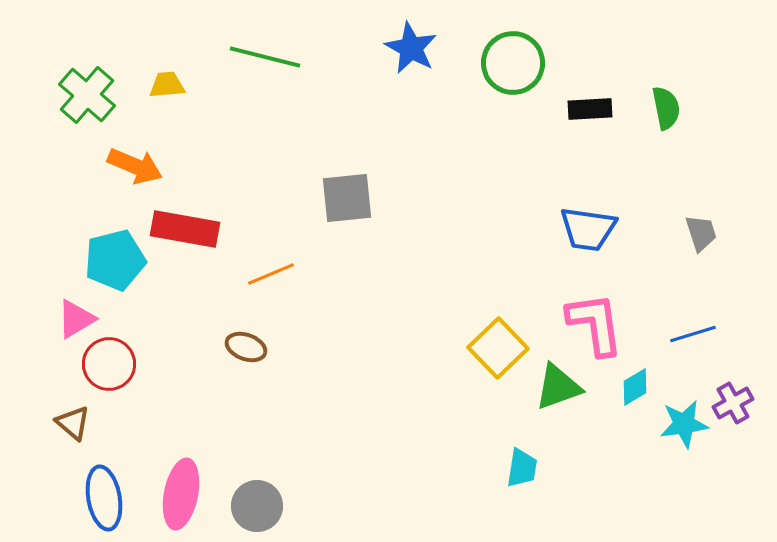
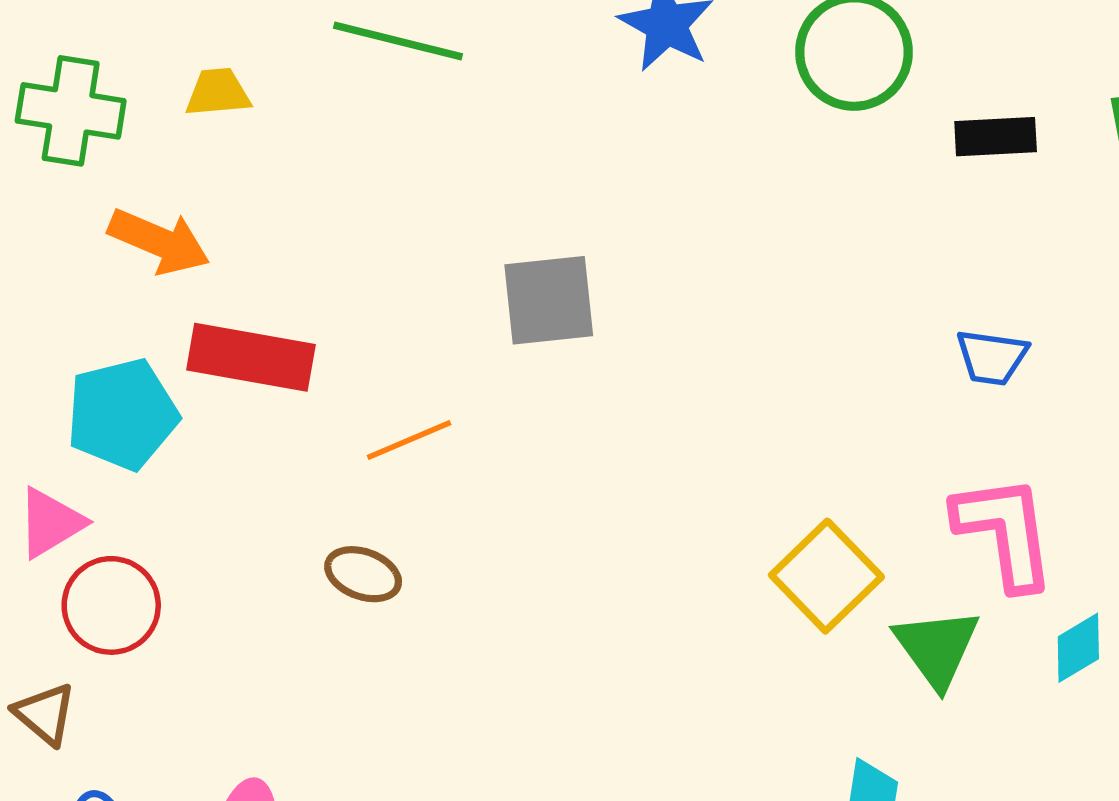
green cross: (87, 95) -> (71, 111), turned -32
blue trapezoid: (588, 229) -> (992, 357), size x0.7
green triangle: (558, 387) -> (937, 648), turned -46

